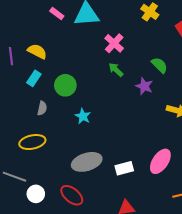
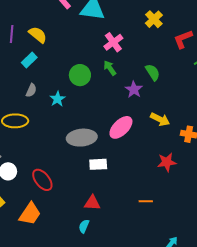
green circle: (65, 85) -> (80, 75), moved
cyan star: (83, 116) -> (57, 99), moved
pink ellipse: (160, 161) -> (121, 127), moved
gray ellipse: (87, 162) -> (82, 138), moved

